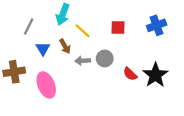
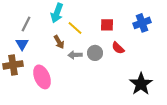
blue triangle: (43, 49) -> (22, 44), moved
red semicircle: (130, 74) -> (118, 48), moved
black star: (155, 75) -> (141, 84), moved

